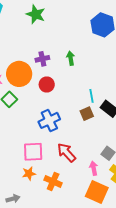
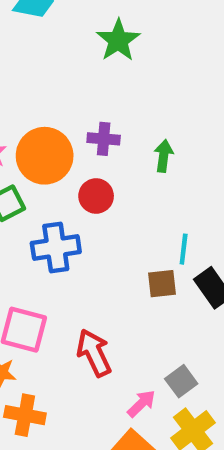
blue cross: (49, 120) -> (56, 247), moved
pink arrow: (94, 168) -> (141, 404), turned 40
orange cross: (53, 181) -> (25, 415), moved, turned -30

